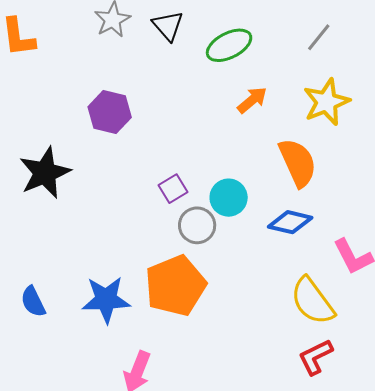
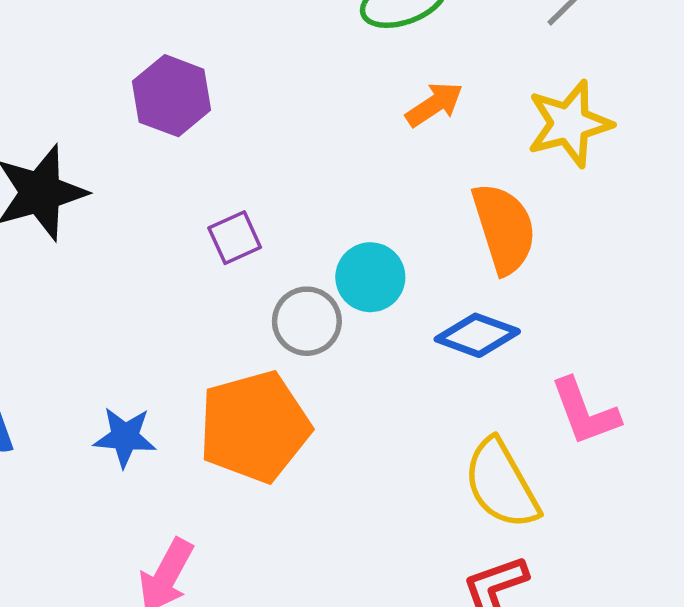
purple square: (173, 189) -> (235, 238), moved
blue star: (106, 300) -> (125, 437), size x0.7

